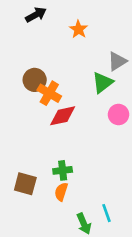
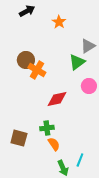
red diamond: (63, 116) -> (57, 99), moved
orange semicircle: (61, 192) -> (54, 144), moved, turned 128
cyan line: (107, 213) -> (80, 160), turned 40

